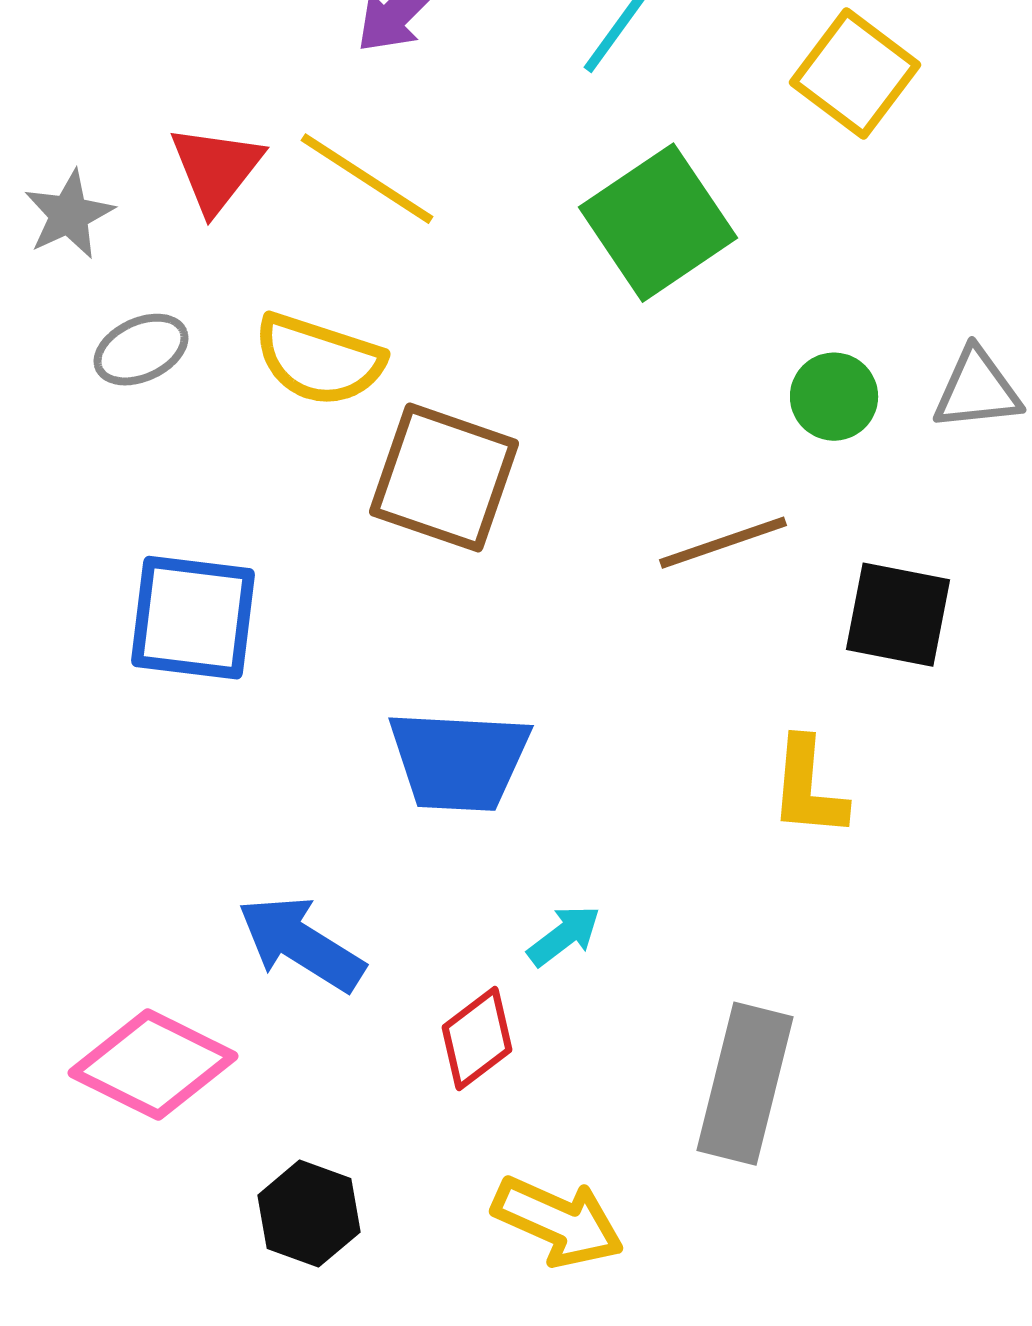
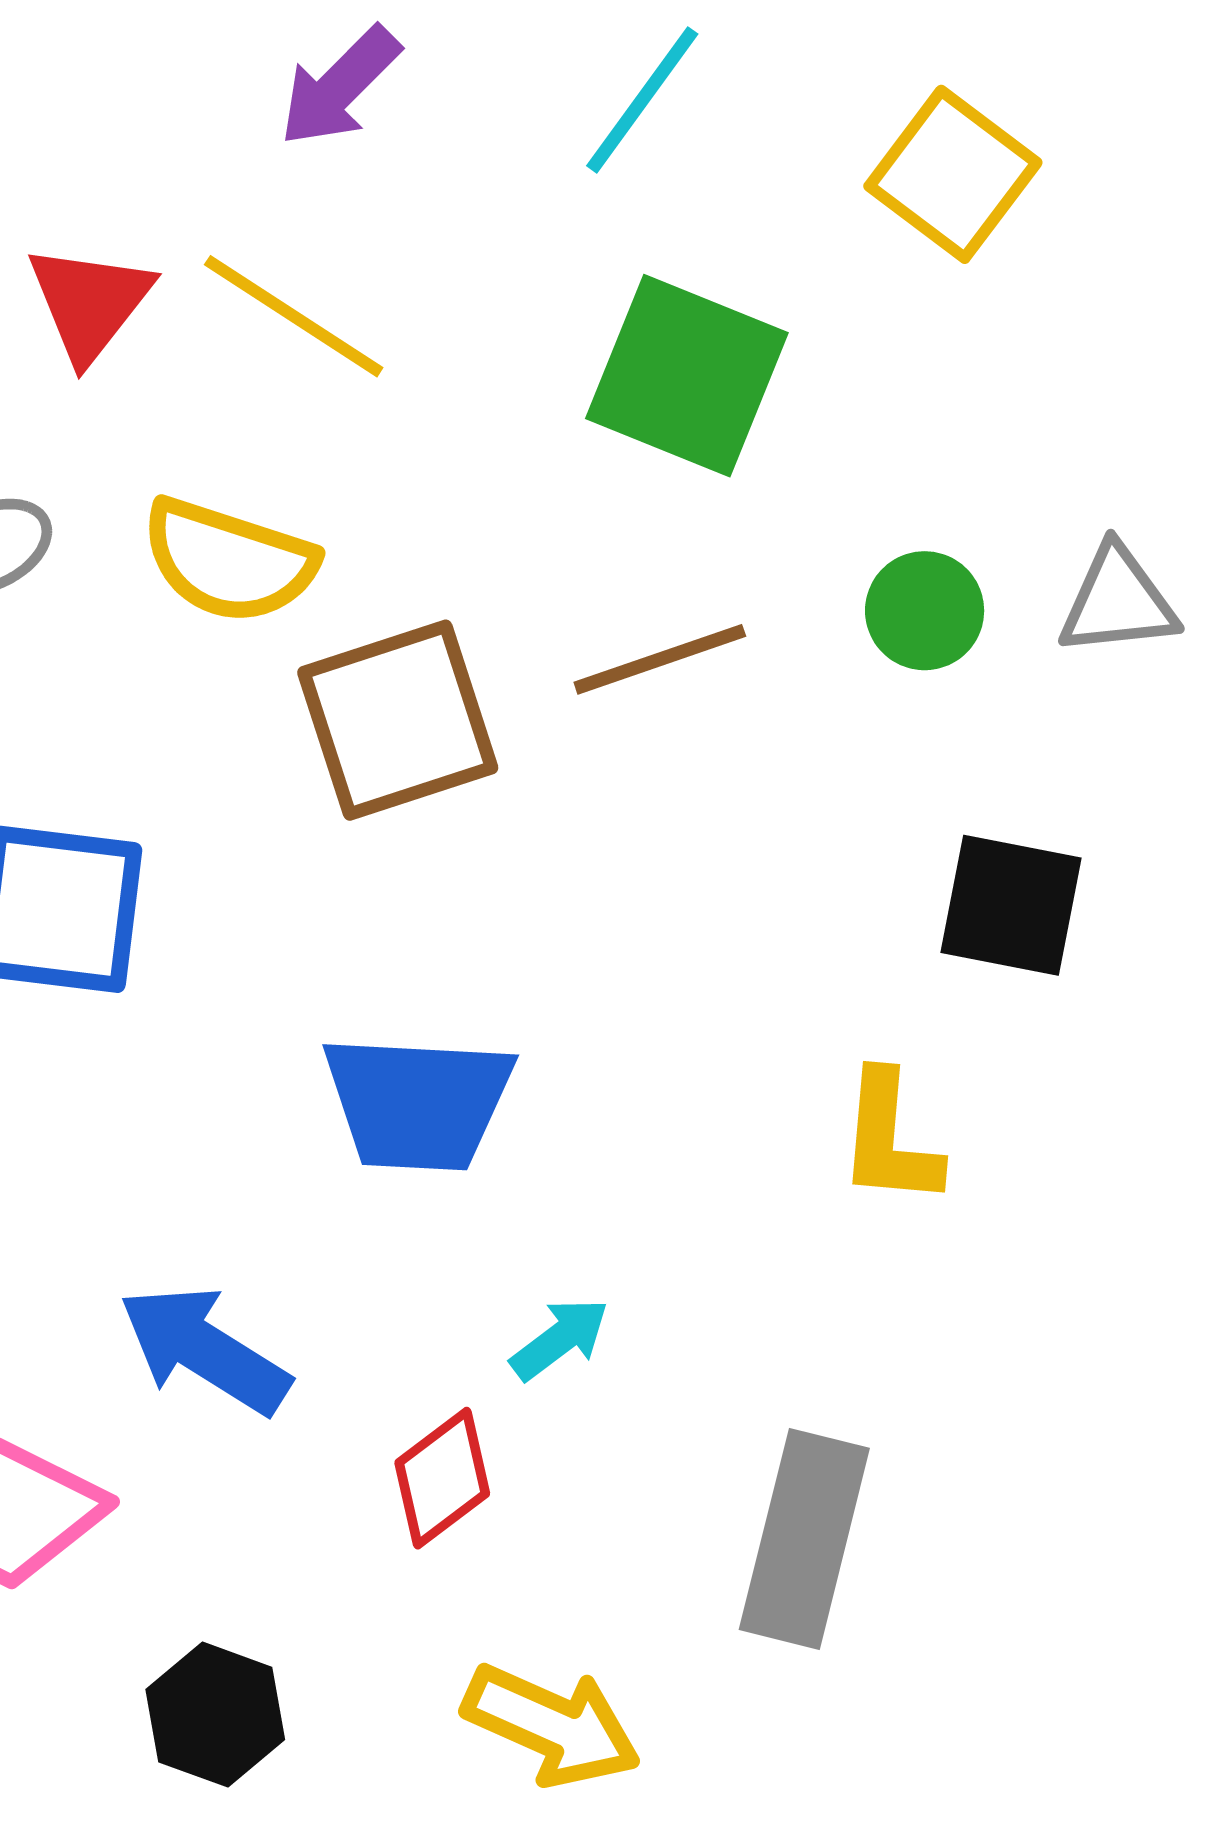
green square: (658, 223) -> (687, 376), turned -34
brown square: (444, 478) -> (398, 720), turned -37
brown line: (723, 543) -> (660, 659), moved

